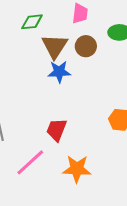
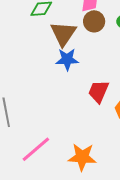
brown circle: (86, 46) -> (94, 21), moved
red trapezoid: (57, 130) -> (98, 91), moved

